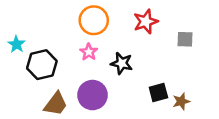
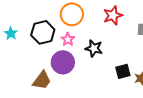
black hexagon: (42, 65) -> (43, 32), moved
purple circle: (92, 95) -> (63, 62), moved

